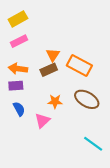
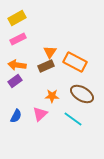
purple rectangle: (16, 86) -> (15, 81), turned -32
blue semicircle: (19, 109) -> (16, 116), moved, turned 56
cyan line: (93, 144) -> (73, 119), moved

